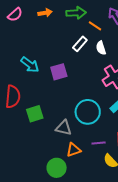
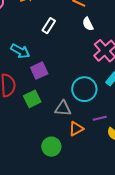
white rectangle: (80, 44) -> (49, 26), moved
purple square: (59, 72) -> (39, 71), moved
green circle: (57, 168) -> (51, 147), moved

